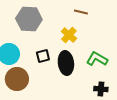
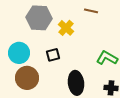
yellow cross: (69, 35) -> (66, 28), moved
black ellipse: (66, 63) -> (76, 83), moved

